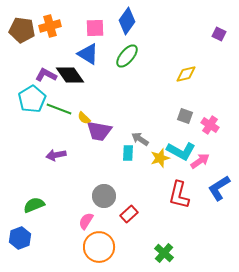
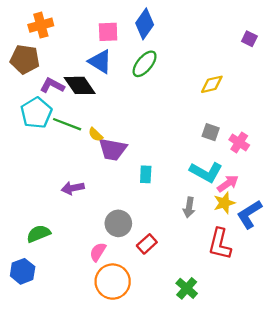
orange cross: (50, 26) -> (41, 25), moved
brown pentagon: (22, 30) -> (25, 59), moved
gray arrow: (140, 139) -> (189, 207), moved, turned -114
purple arrow: (56, 155) -> (73, 188), moved
yellow star: (160, 158) -> (224, 203), moved
red L-shape: (179, 195) -> (220, 244), moved

